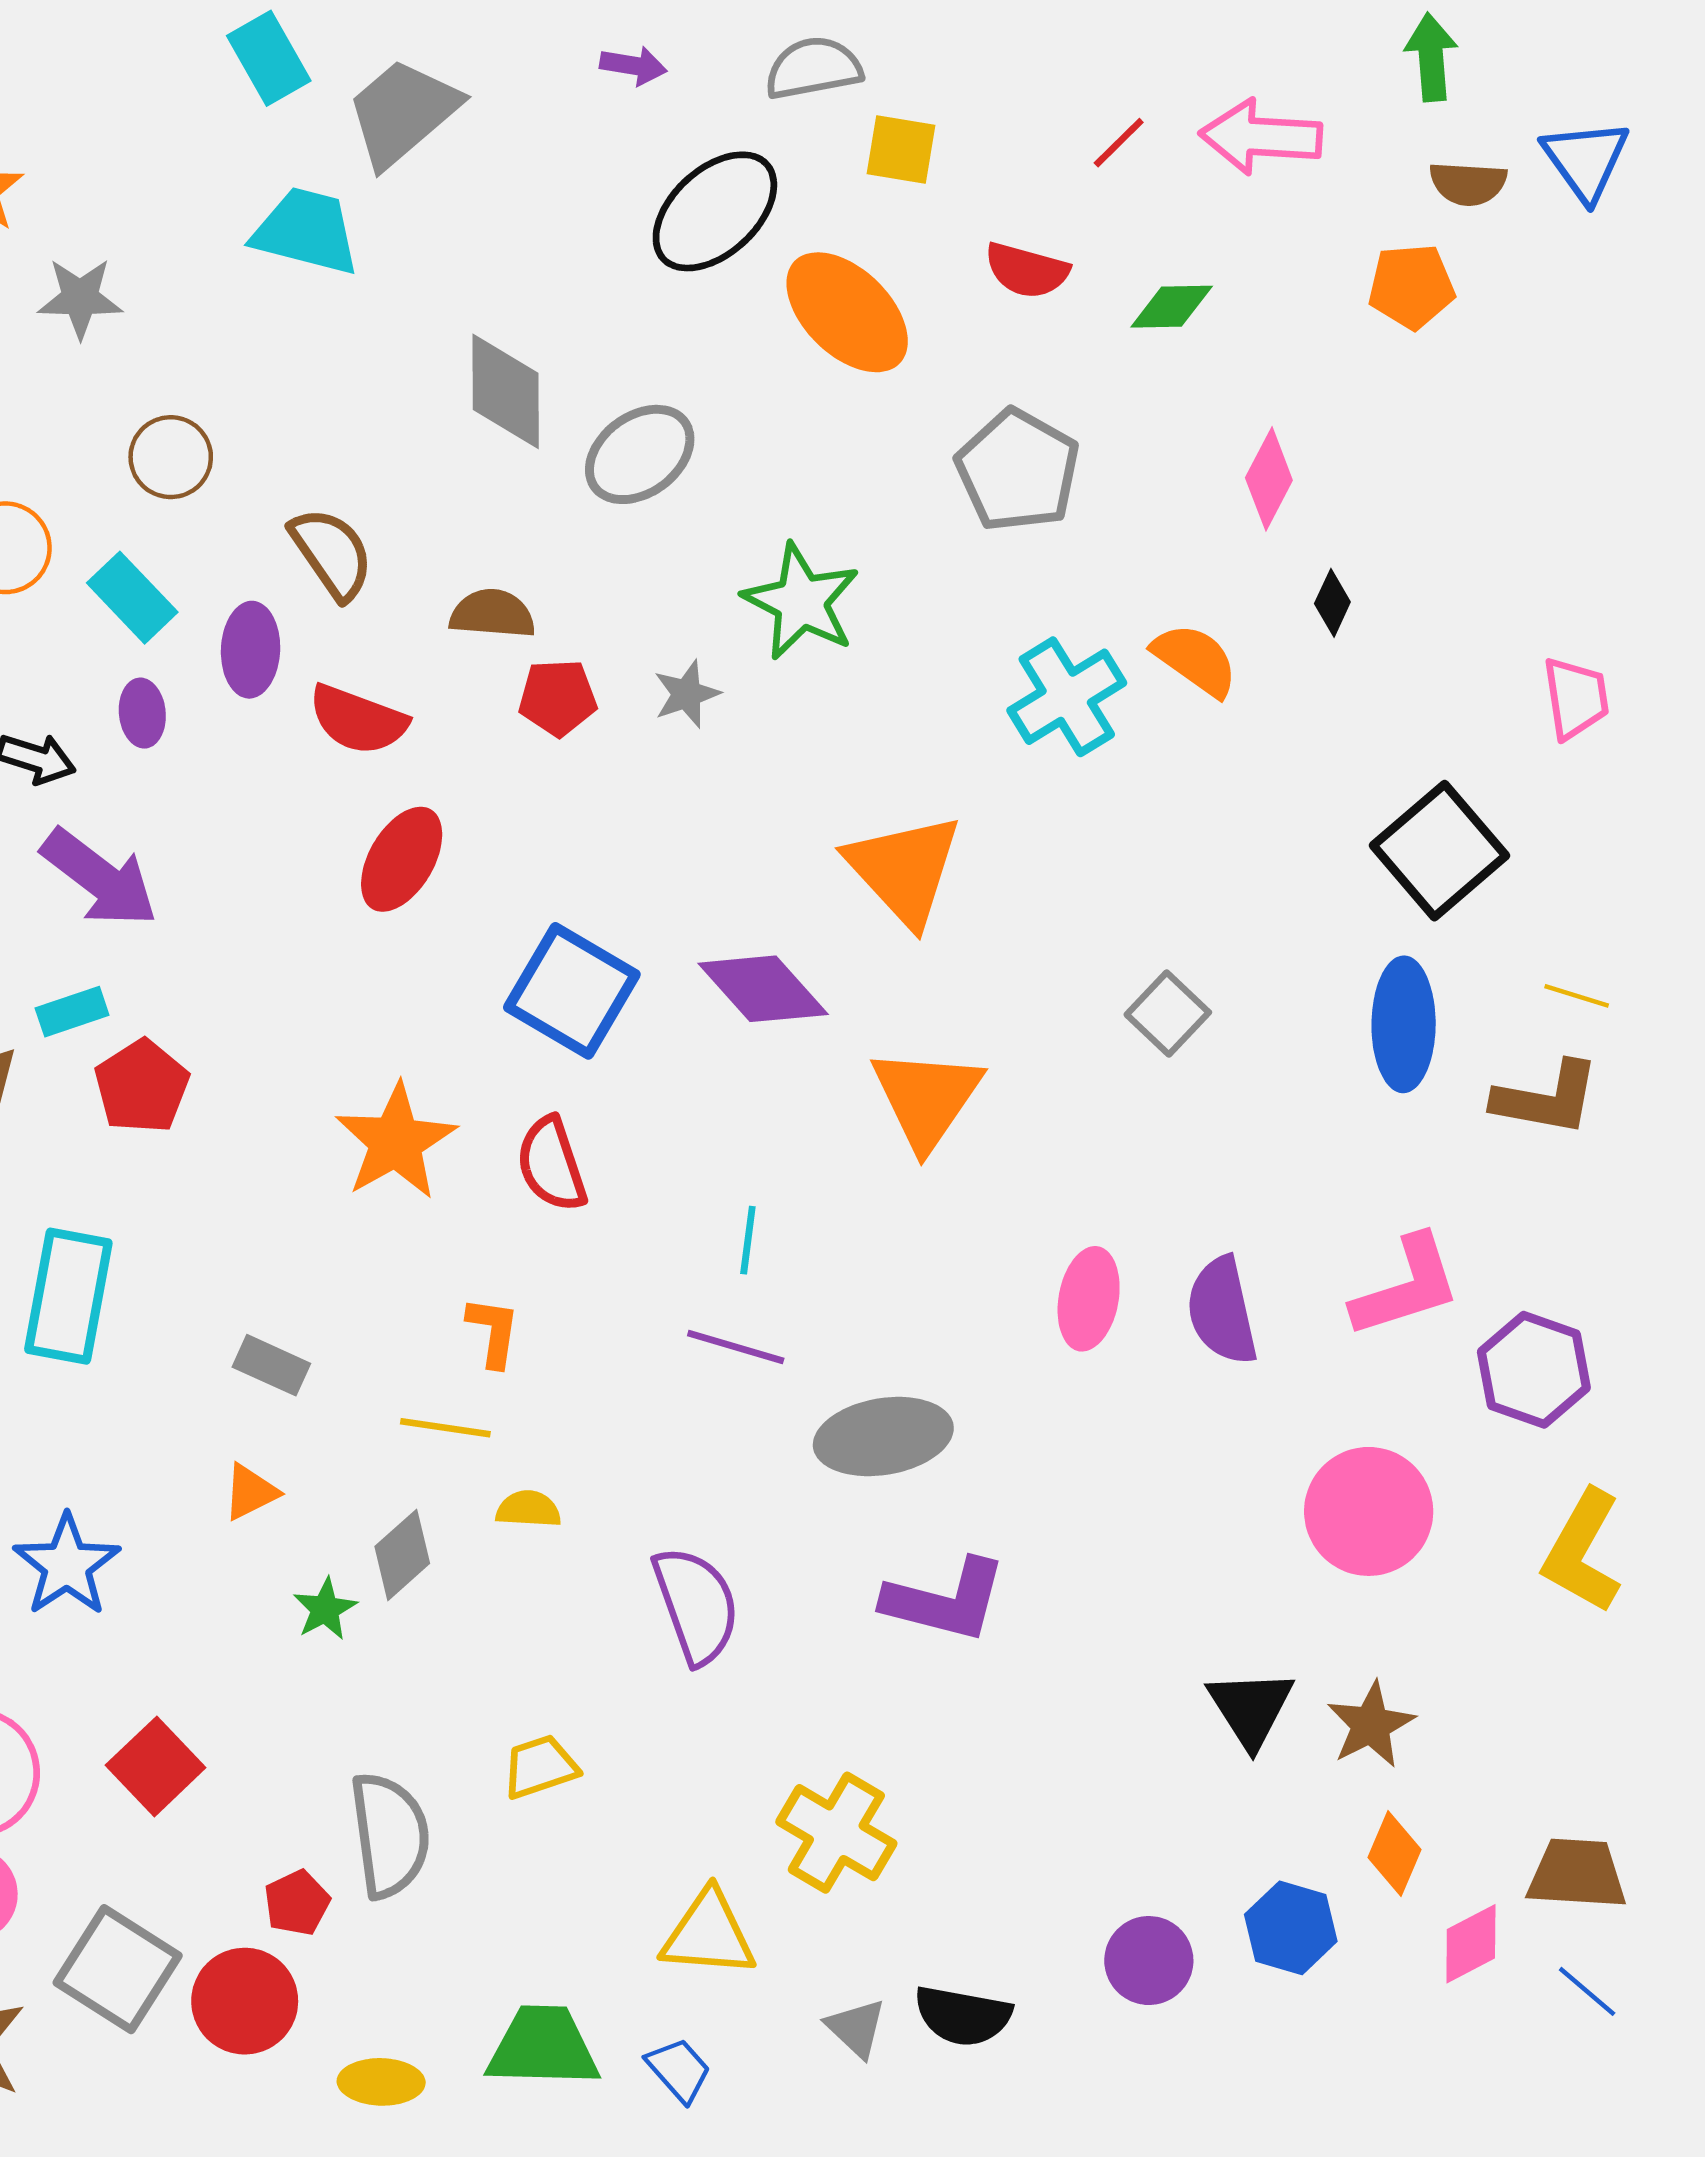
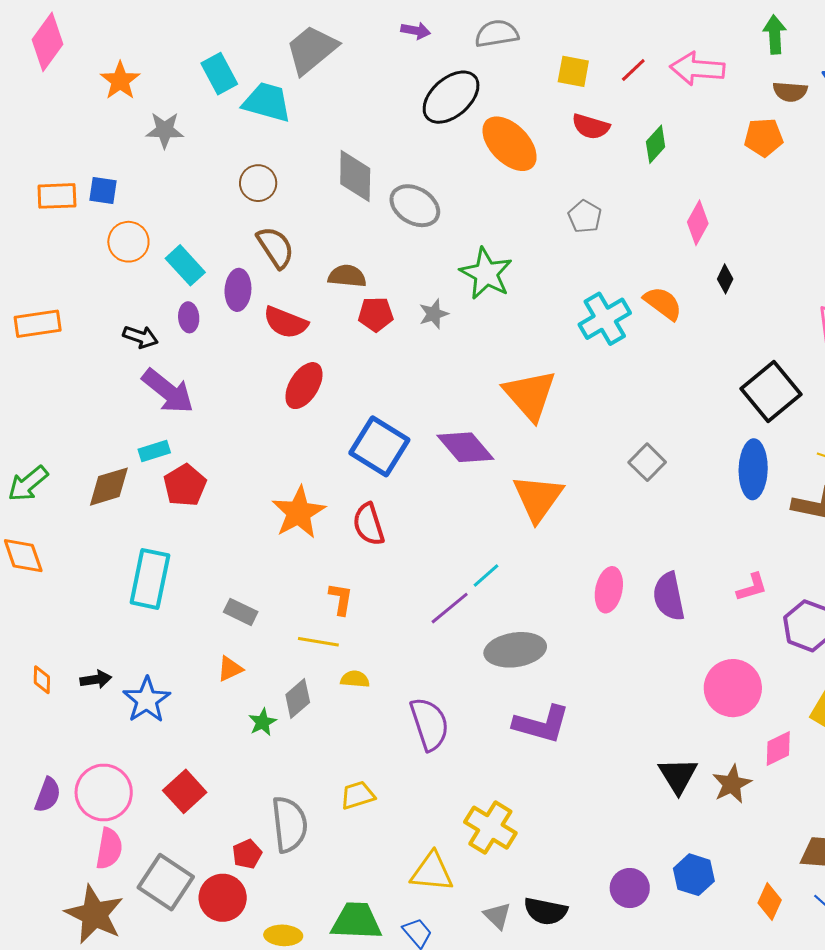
cyan rectangle: (269, 58) -> (219, 74), moved
yellow square: (901, 149) -> (573, 71), moved
green diamond: (1172, 307) -> (656, 144), turned -48
gray ellipse: (640, 454) -> (415, 206), turned 66
brown circle: (171, 457) -> (258, 183), moved
gray pentagon: (1018, 471) -> (585, 216), size x0.6
cyan line: (748, 1240) -> (486, 575), moved, turned 40
pink L-shape: (1406, 1287) -> (752, 587), size x0.6
purple line: (736, 1347) -> (450, 608), turned -57
orange diamond: (1394, 1853) -> (770, 901), moved
pink diamond: (1471, 1944) -> (778, 749), moved

